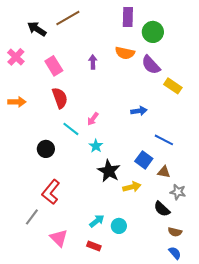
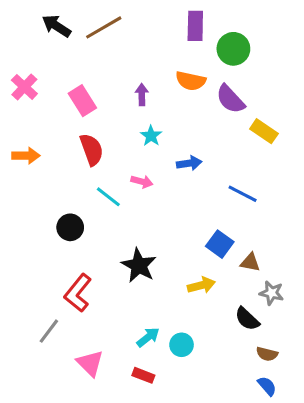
black arrow: (37, 29) -> (56, 26), moved
blue arrow: (139, 111) -> (189, 163), moved
pink arrow: (93, 119) -> (142, 182), turned -112
blue line: (164, 140) -> (243, 194), moved
cyan star: (96, 146) -> (151, 136), moved
black star: (109, 171) -> (139, 265), moved

